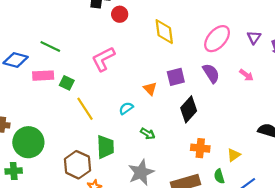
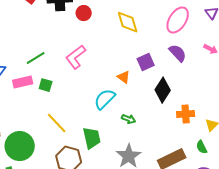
green line: (50, 47) -> (36, 58), moved, turned -48
cyan semicircle: (126, 108) -> (105, 99), size x1.6
yellow line: (85, 109) -> (57, 123), moved
orange cross: (200, 148) -> (186, 114), moved

